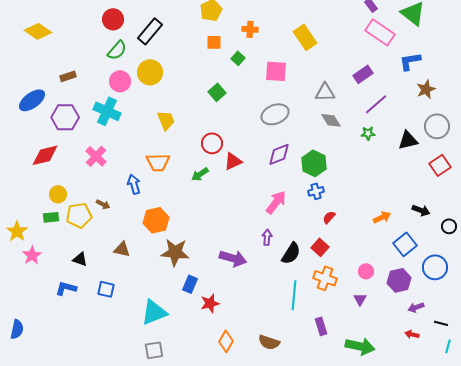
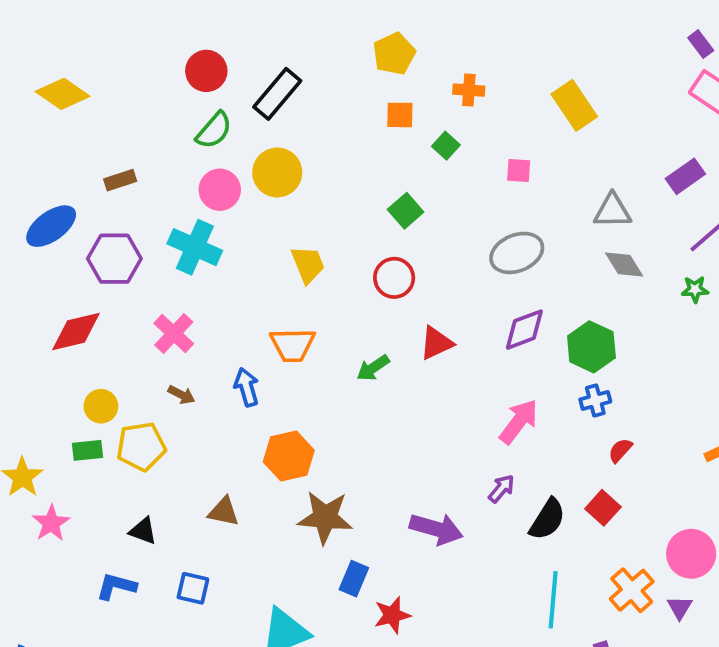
pink square: (276, 71) -> (519, 171), size x0.6
red circle: (212, 143) -> (394, 278), moved
brown arrow: (103, 204) -> (181, 395), moved
purple arrow: (267, 237) -> (501, 489), turned 35
pink circle: (366, 271) -> (691, 554), size x1.6
orange cross: (325, 278) -> (632, 590), moved, turned 30

